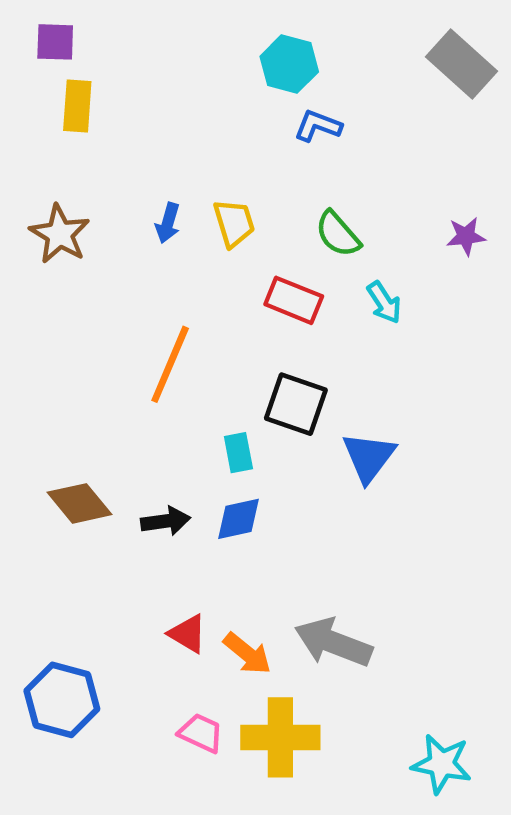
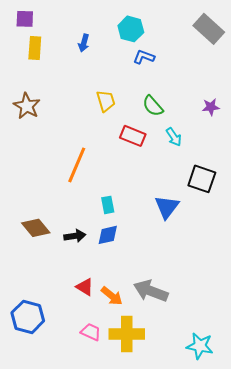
blue arrow: (168, 223) -> (84, 43), moved
black square: (296, 404) -> (202, 179), moved

